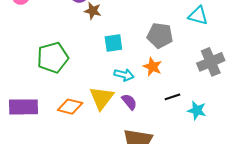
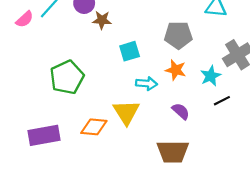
black line: (172, 97) -> (222, 101), moved
purple semicircle: (129, 102) -> (181, 111), moved
cyan star: (197, 110) -> (211, 76), moved, turned -30

